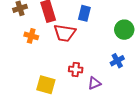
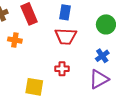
red trapezoid: (65, 33) -> (66, 36), moved
purple triangle: (94, 83) -> (99, 79), moved, size x1.5

